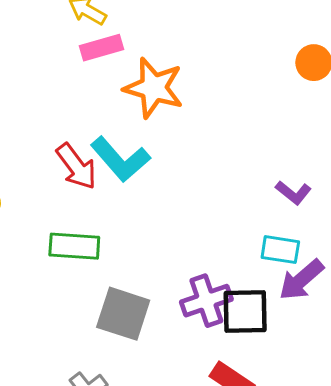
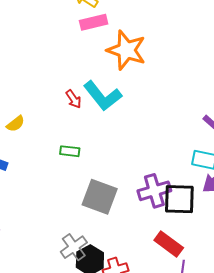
red arrow: (76, 166) -> (74, 99), size x0.6
green rectangle: (74, 246) -> (70, 151), size x0.6

